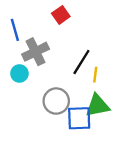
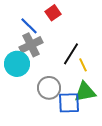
blue line: (15, 30) -> (29, 26), moved, turned -30
cyan circle: (19, 73) -> (17, 64), size x1.6
yellow line: (95, 75) -> (83, 65), turned -32

